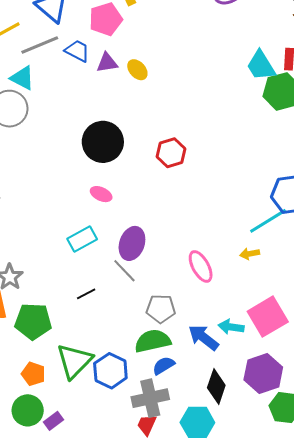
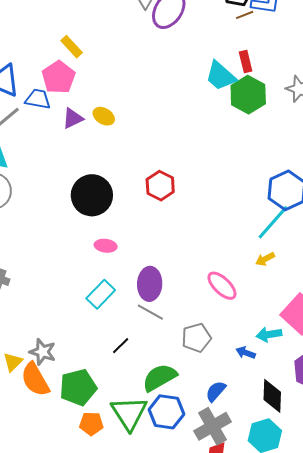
blue trapezoid: (77, 51) -> (38, 99), moved
blue arrow: (203, 337) -> (246, 353), size x0.6
green semicircle: (153, 341) -> (160, 378), moved
orange pentagon: (33, 374) -> (91, 424), moved

